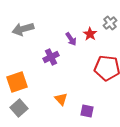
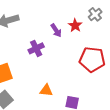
orange triangle: (61, 99) -> (46, 90), turned -40

